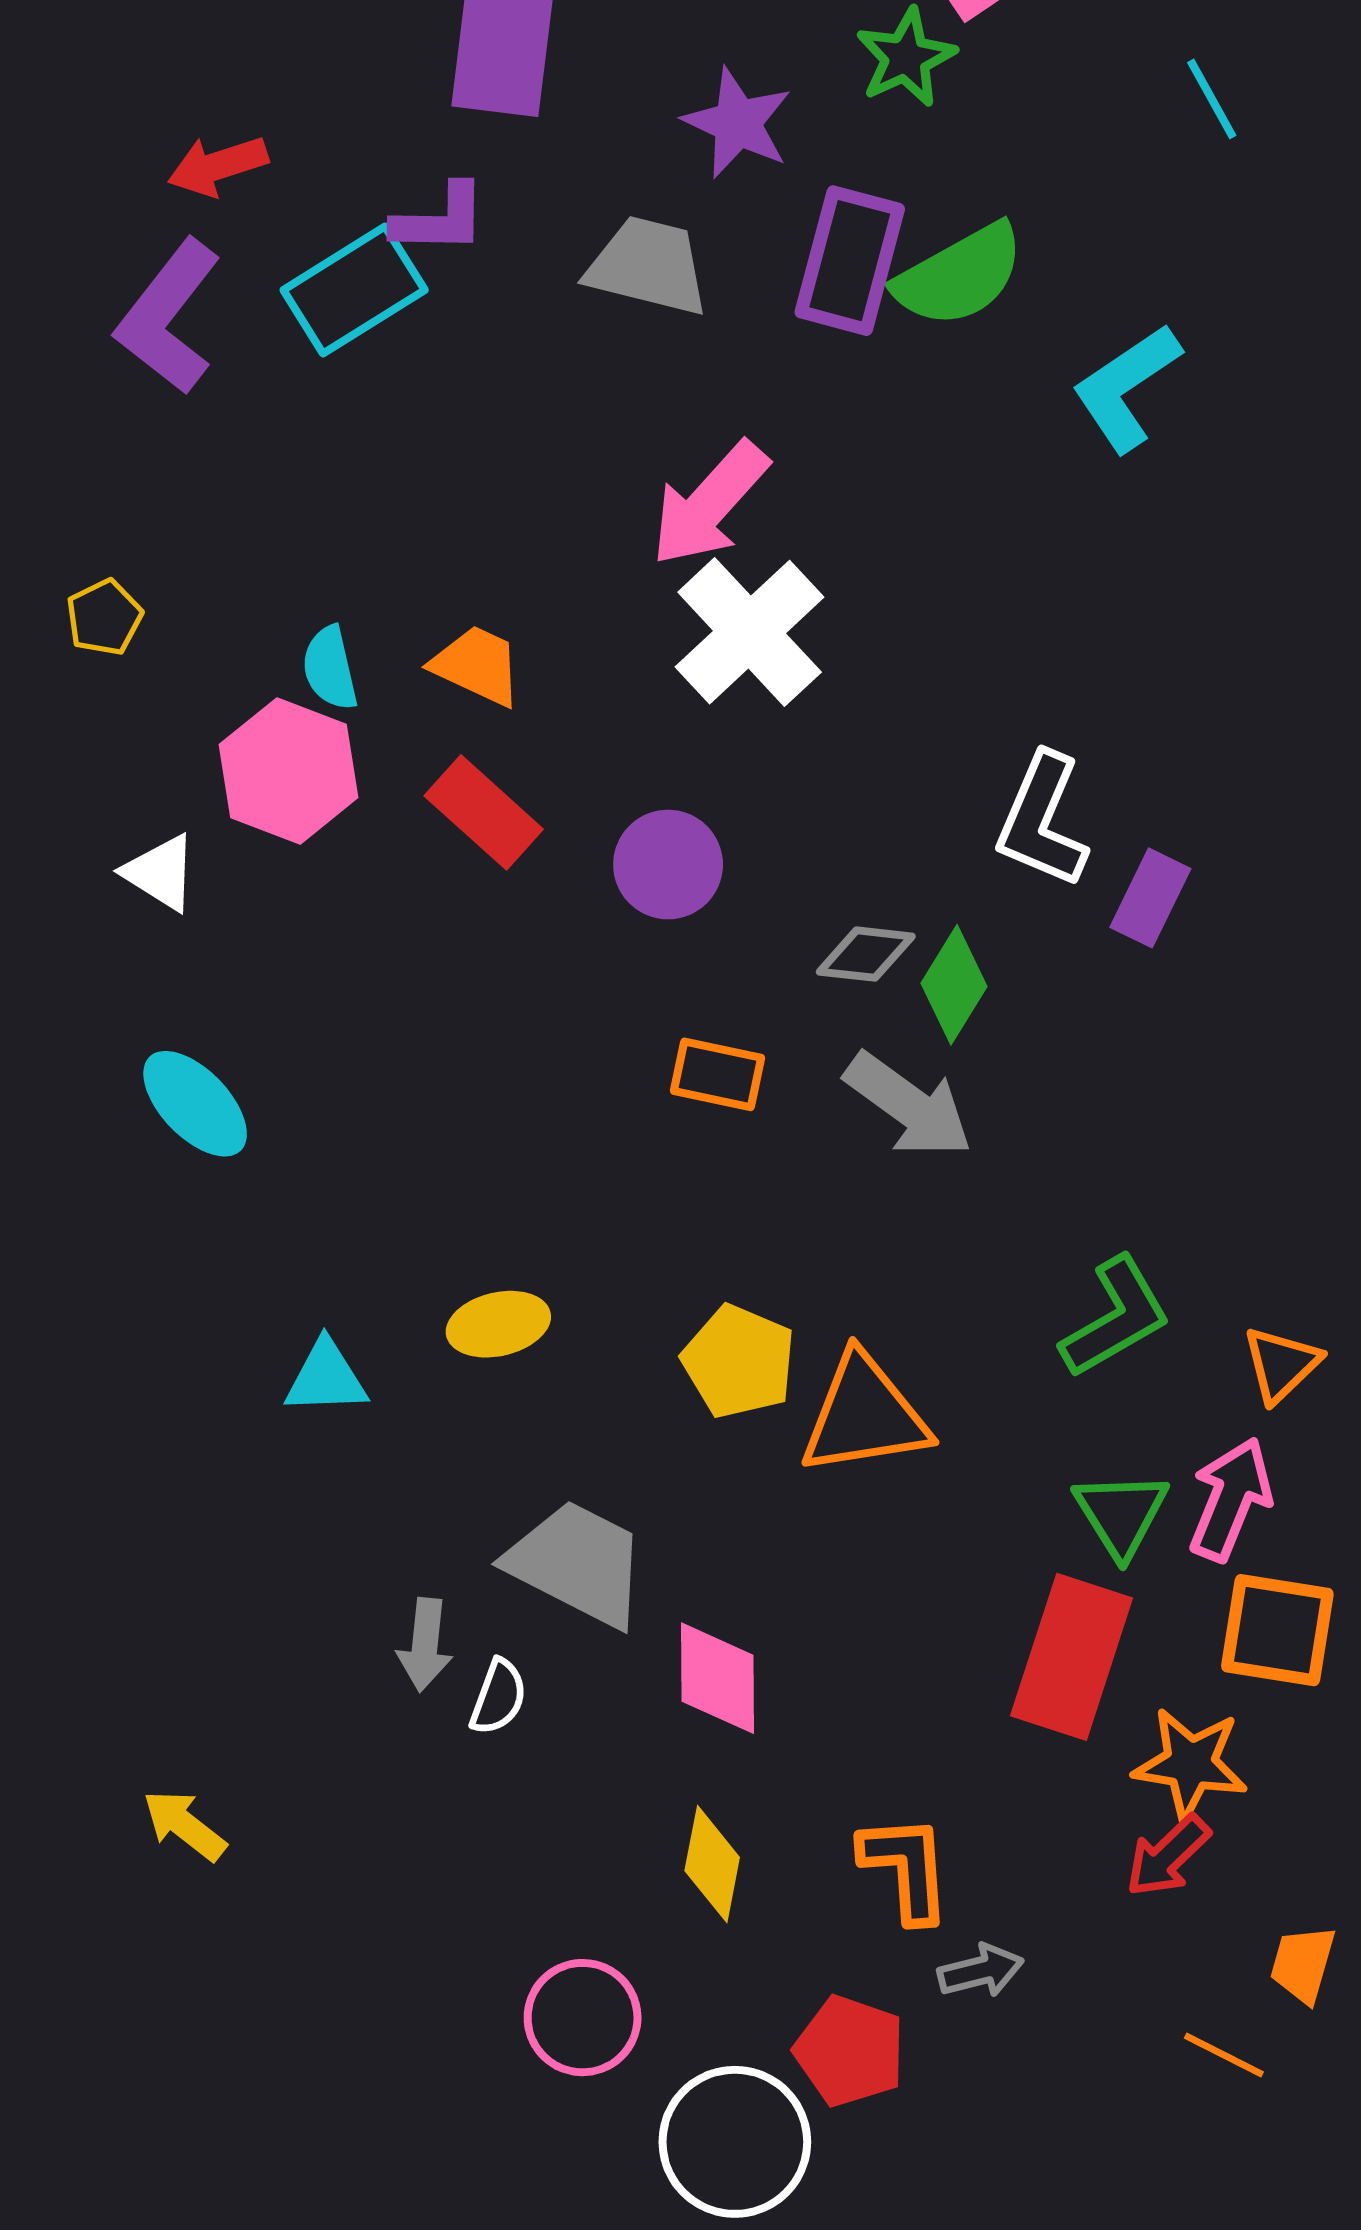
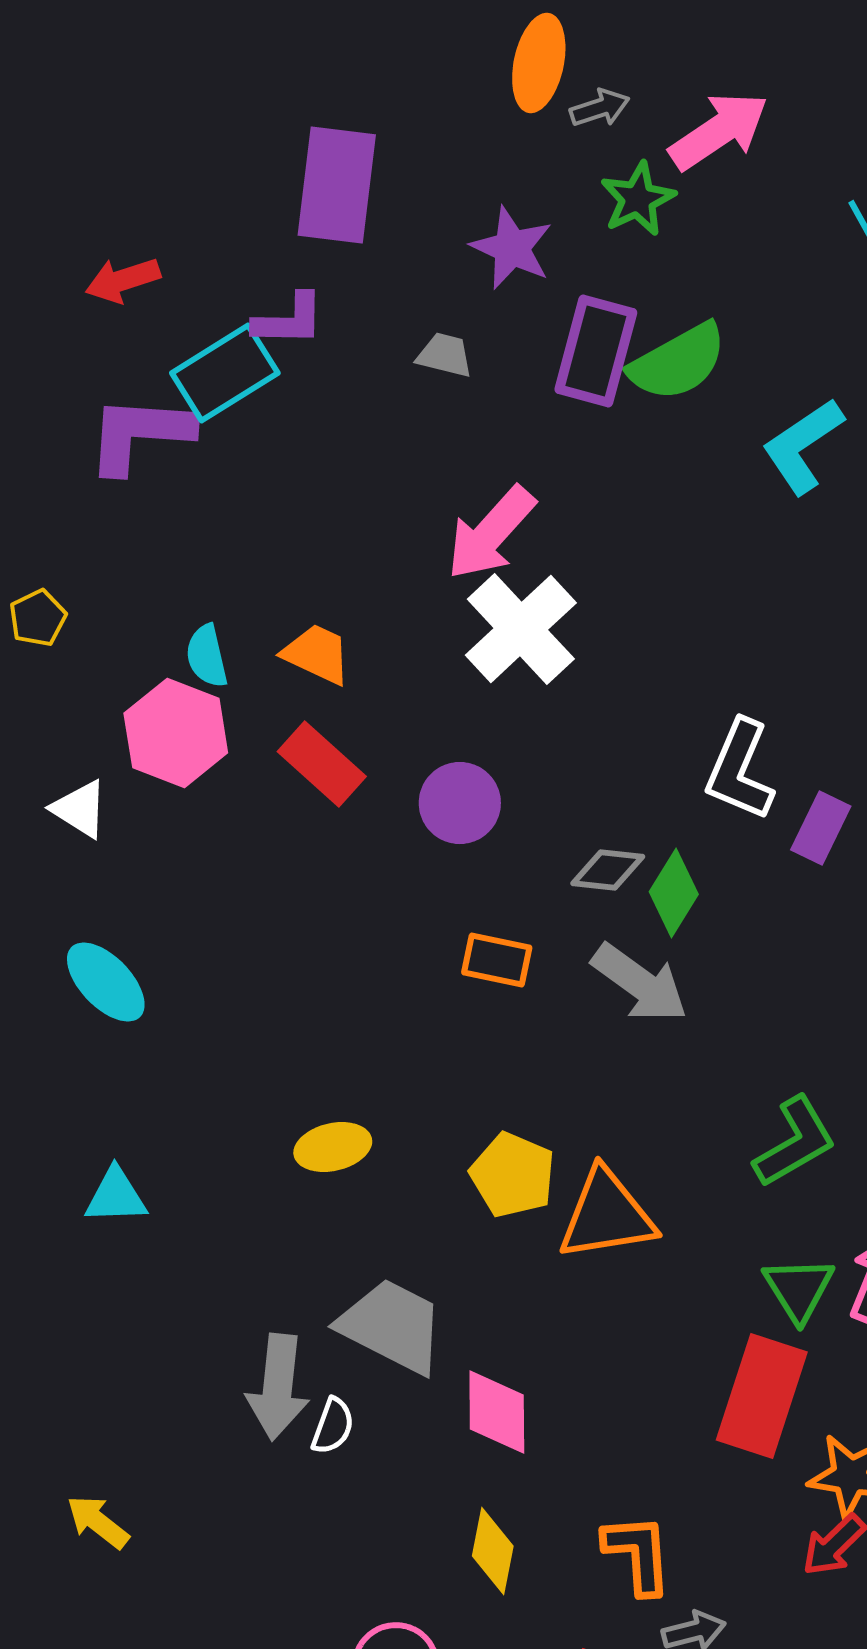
gray trapezoid: (648, 266) -> (445, 355), size x0.6
purple L-shape: (168, 317) -> (140, 434), moved, turned 56
cyan triangle: (326, 1378) -> (116, 1196), moved
gray arrow: (425, 1645) -> (278, 1387), size x1.5

